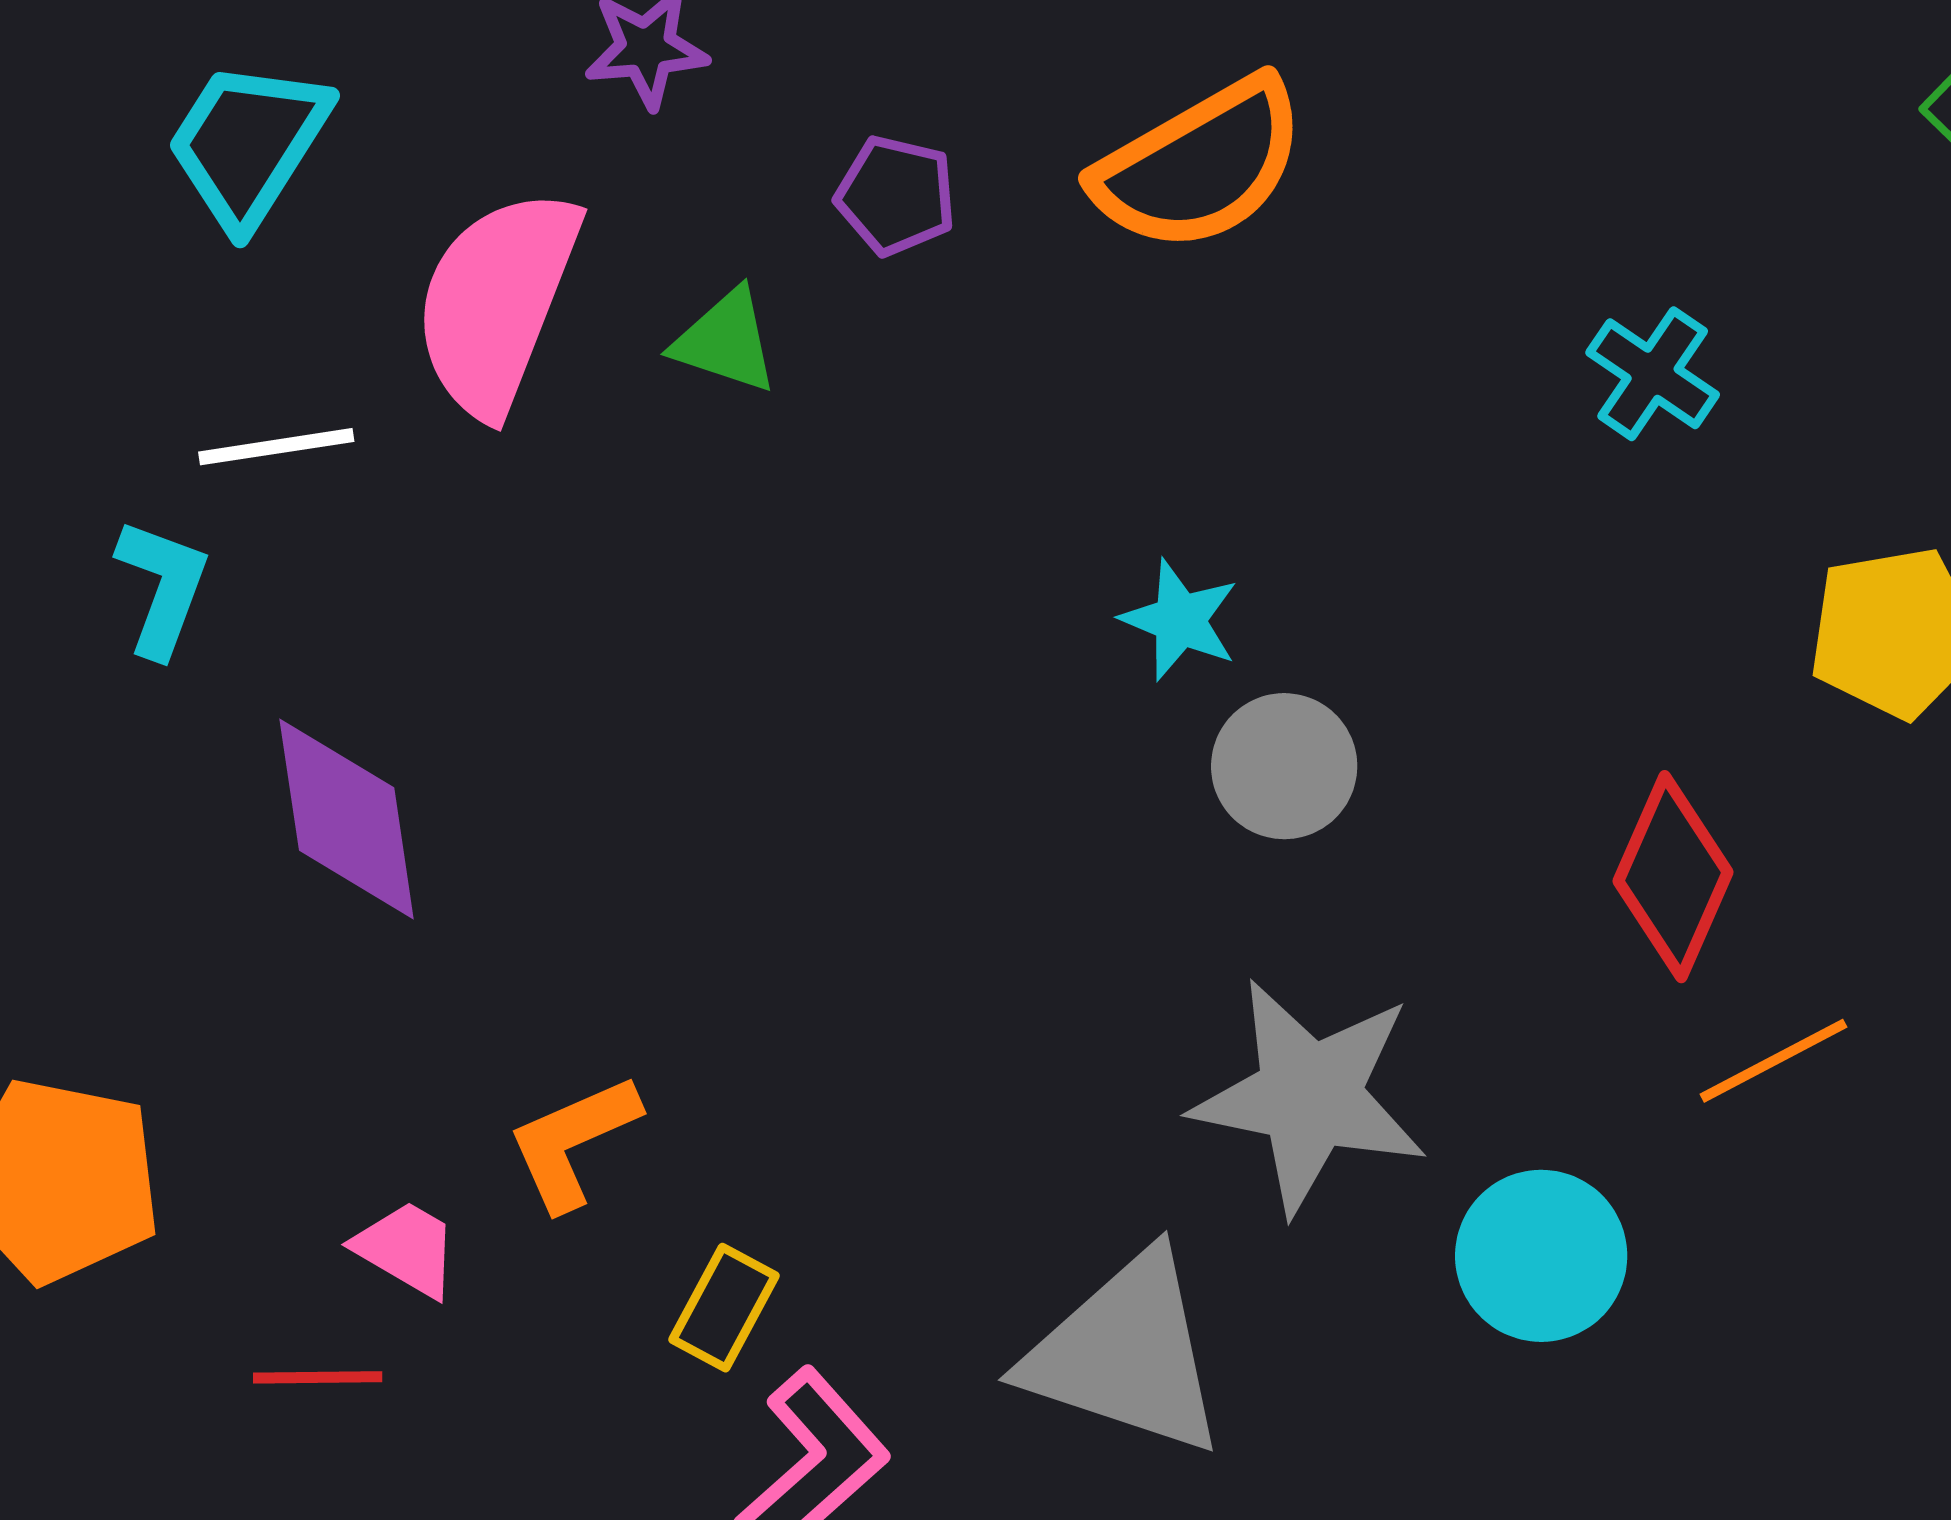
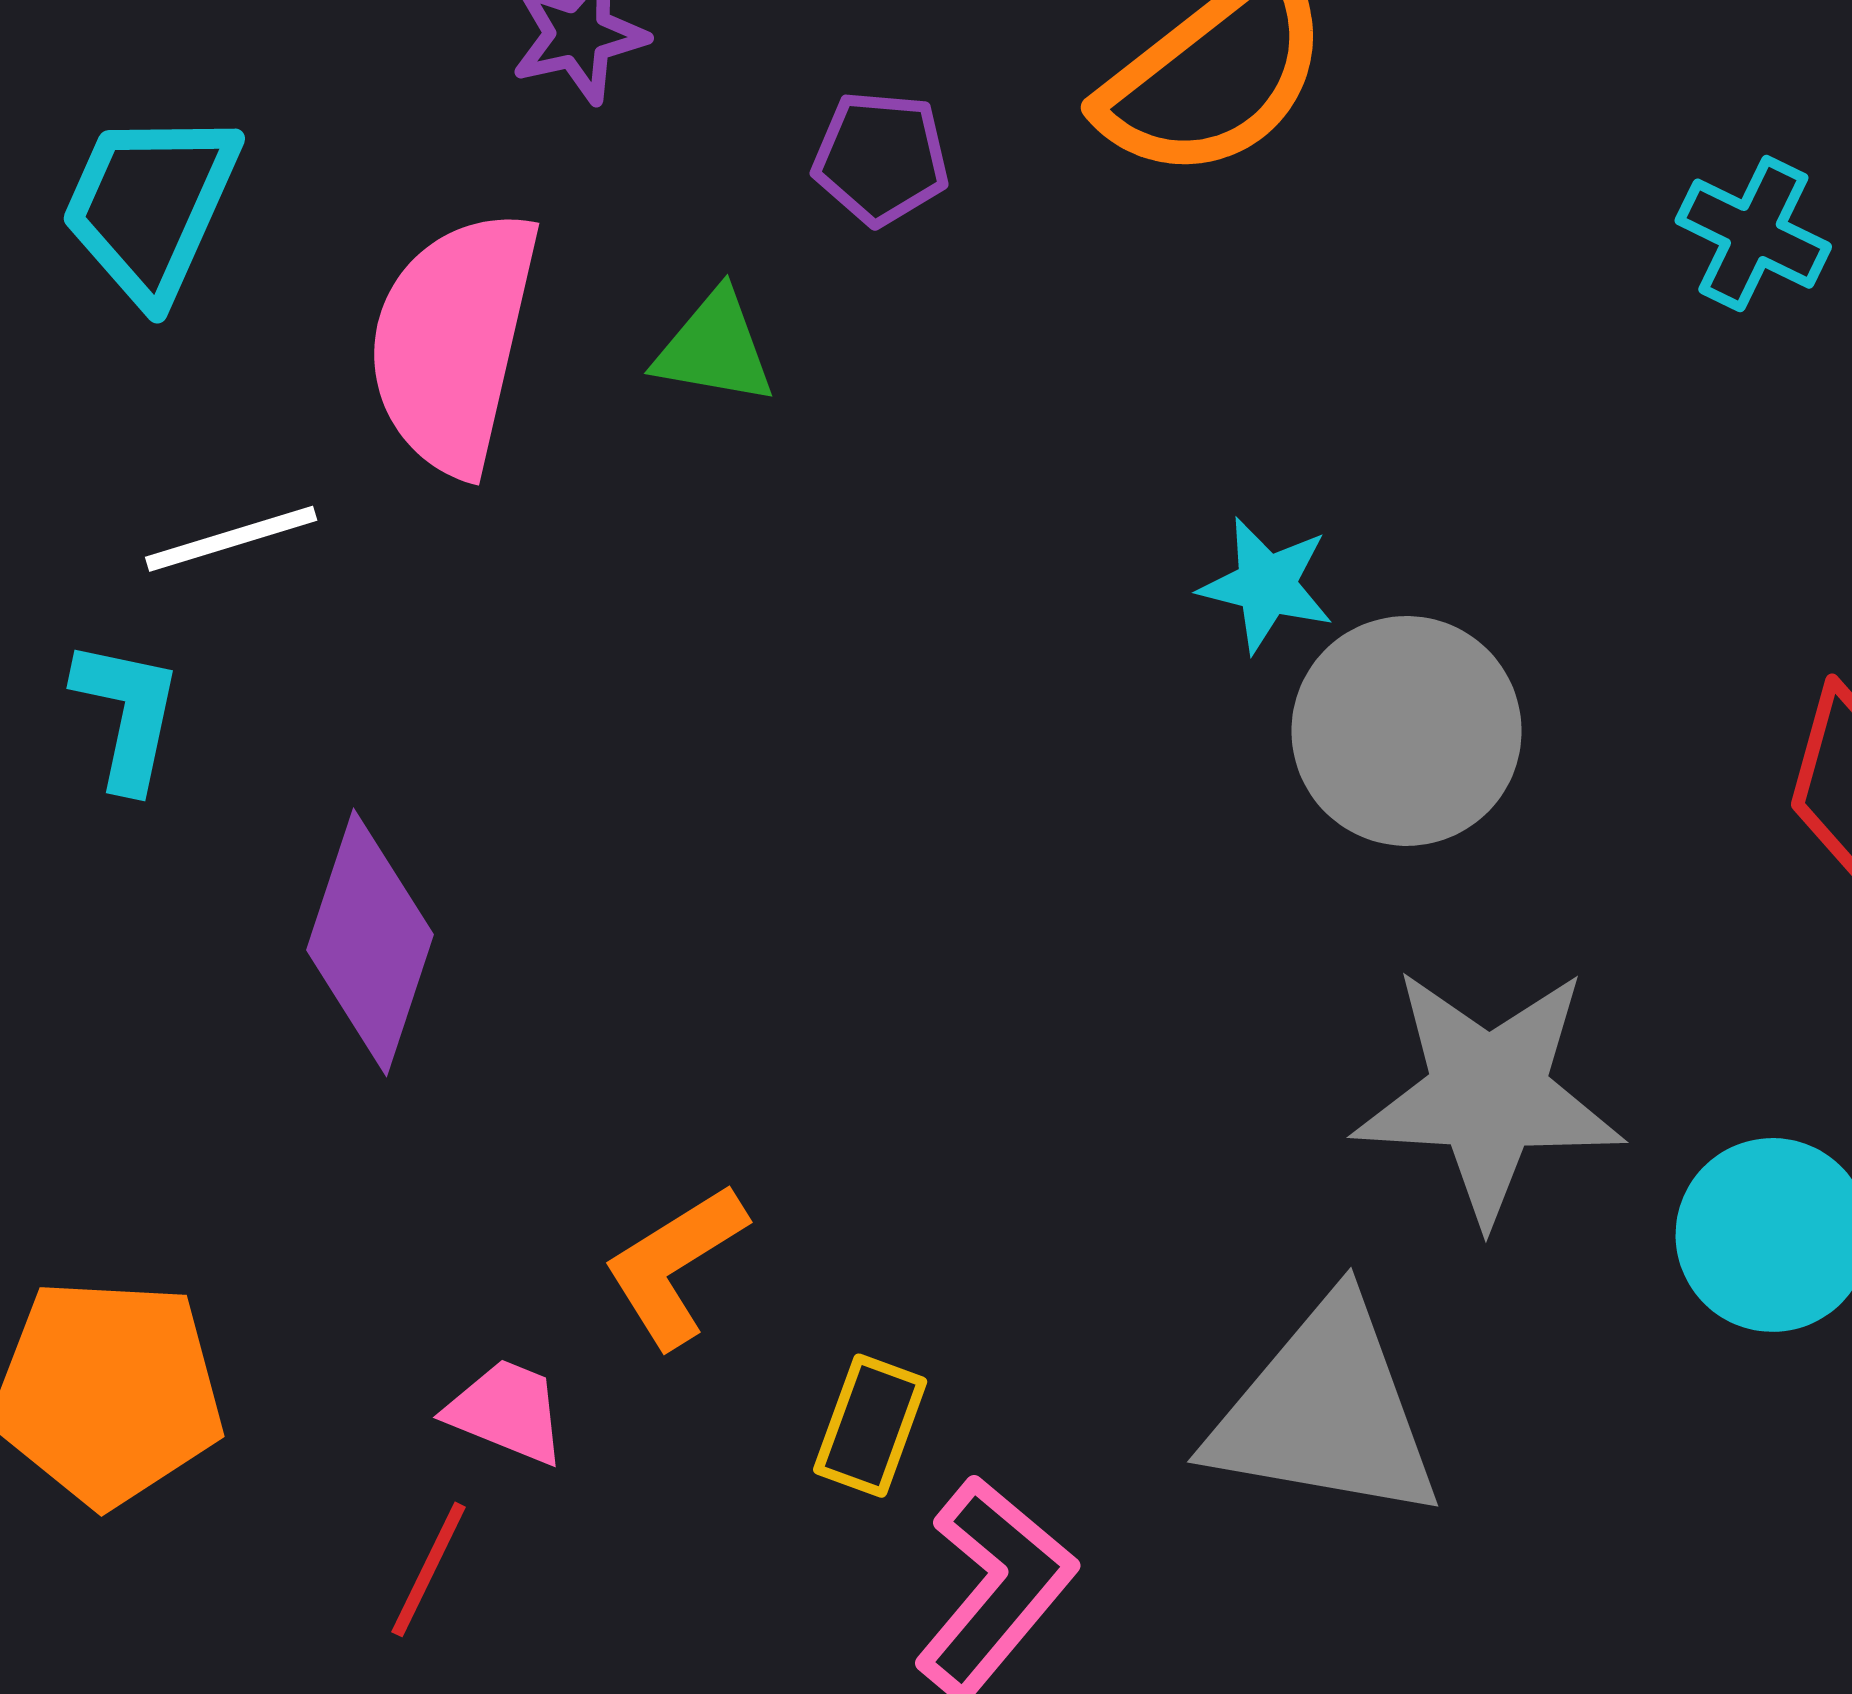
gray circle: (1284, 766) -> (1406, 731), size x1.4
purple diamond: (347, 819) -> (370, 942), turned 35
red line: (318, 1377) -> (429, 1569), turned -55

